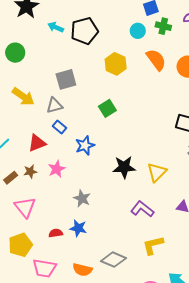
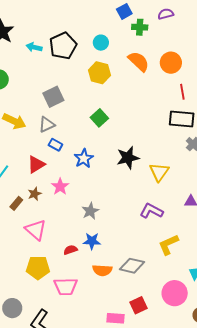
cyan circle: (138, 31) -> (101, 43), moved
black star: (124, 167) -> (128, 158), moved
gray star: (82, 198) -> (90, 211), turned 30
yellow pentagon: (20, 245) -> (38, 268), turned 30
orange semicircle: (82, 270) -> (102, 270), moved

